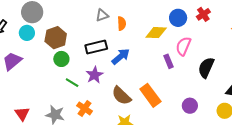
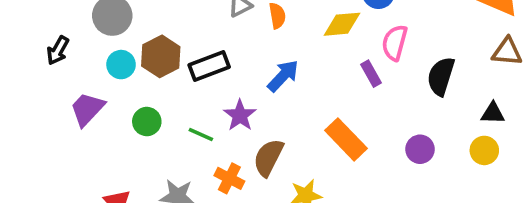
cyan circle: (27, 33) -> (121, 65), moved
black rectangle: (96, 47) -> (209, 66), moved
green circle: (61, 59) -> (147, 122), moved
brown semicircle: (121, 96) -> (268, 157), moved, turned 80

